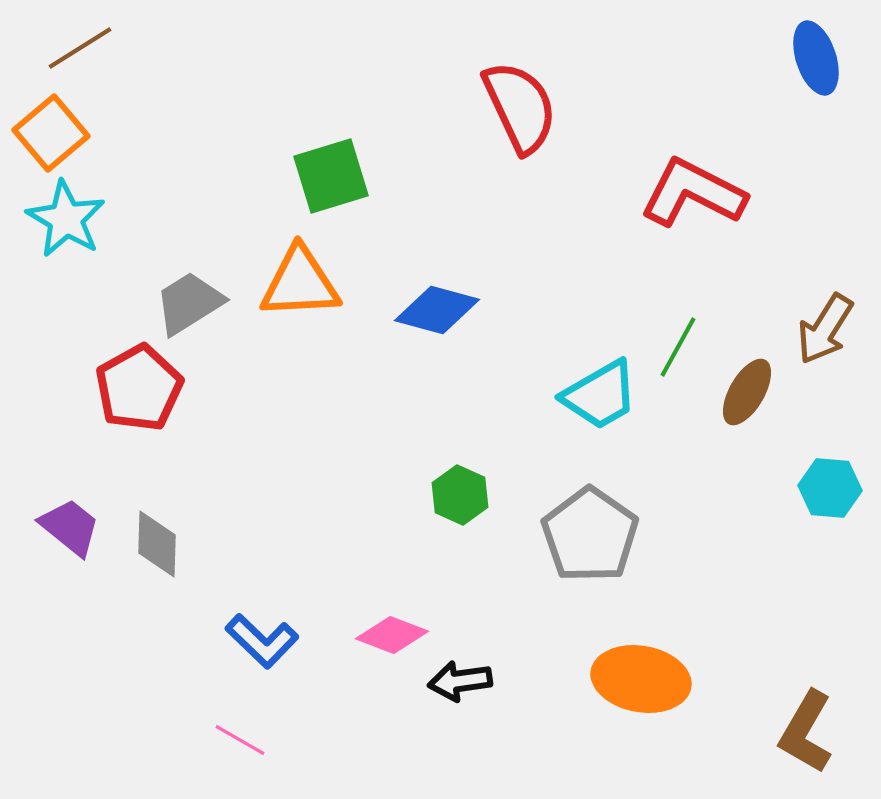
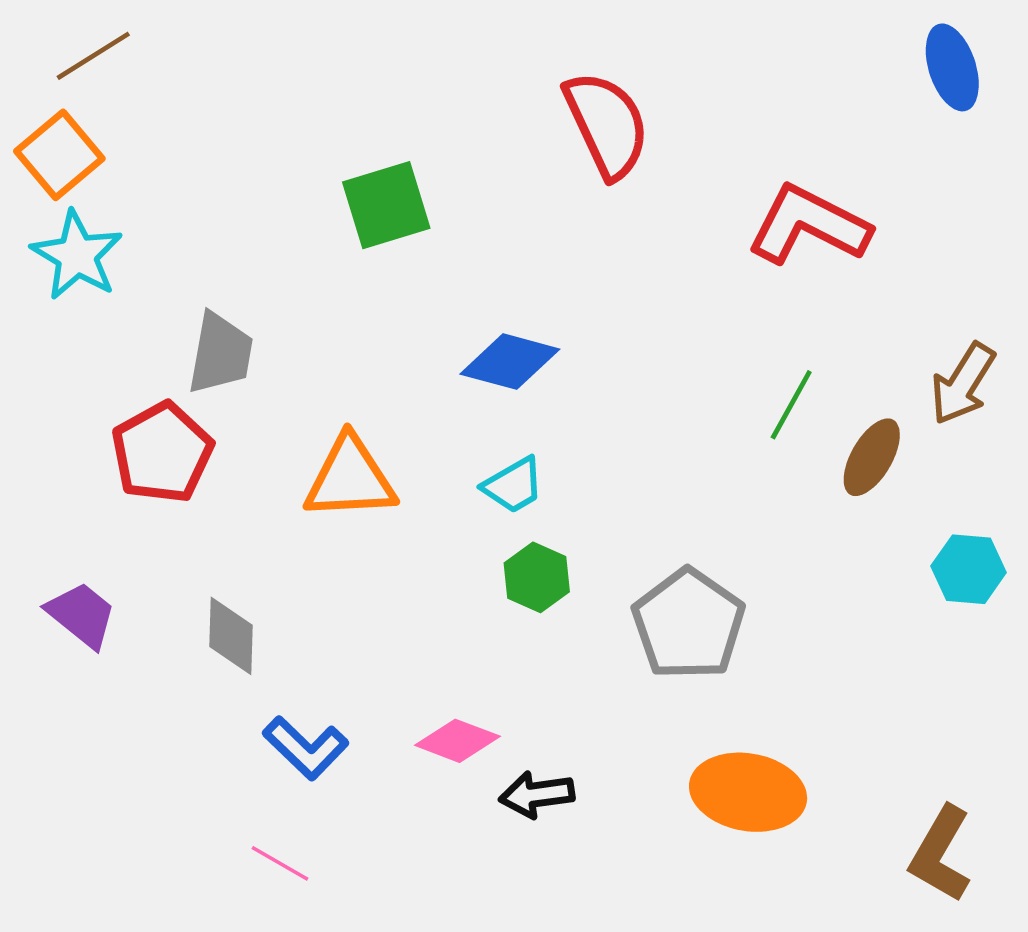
orange triangle: (300, 283) -> (350, 478), moved
gray trapezoid: (189, 303) -> (220, 353), turned 132
cyan trapezoid: (600, 395) -> (513, 485), moved, size x0.7
gray diamond: (157, 544) -> (231, 636), moved

